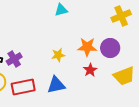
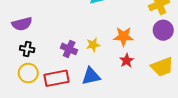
purple circle: (110, 48) -> (163, 30), moved
purple cross: (14, 59) -> (69, 49), moved, turned -35

